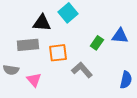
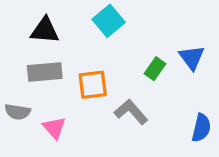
black triangle: (42, 23) -> (45, 30), moved
blue triangle: (120, 36) -> (192, 58), turned 48

